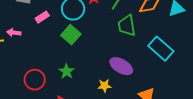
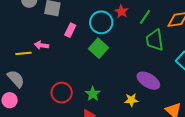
pink rectangle: (42, 17) -> (70, 30), turned -32
green star: (67, 71) -> (93, 94), moved

